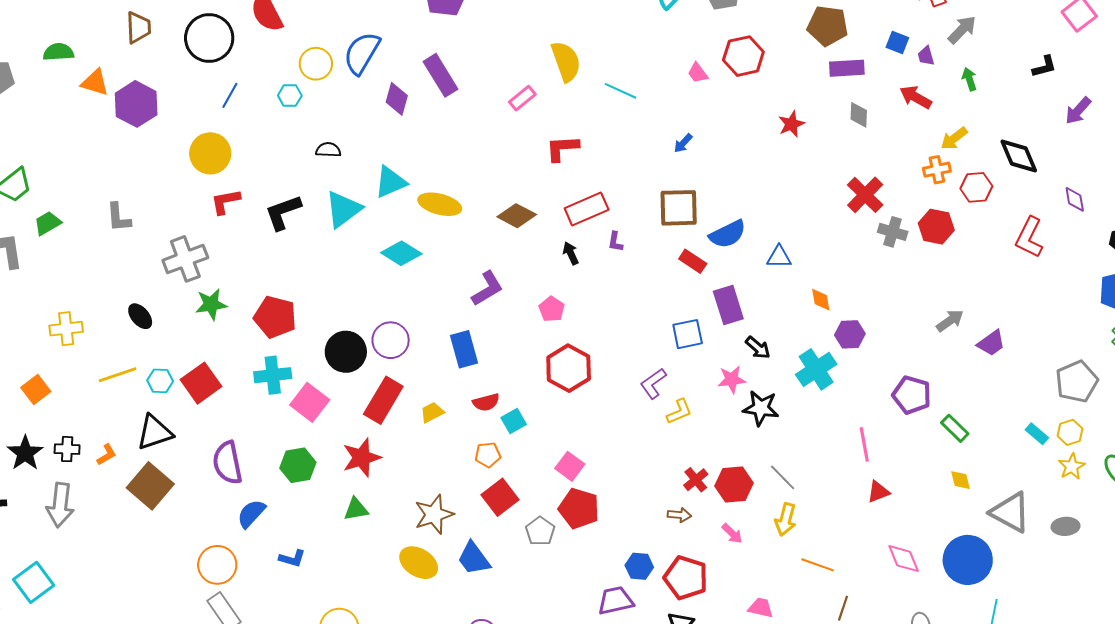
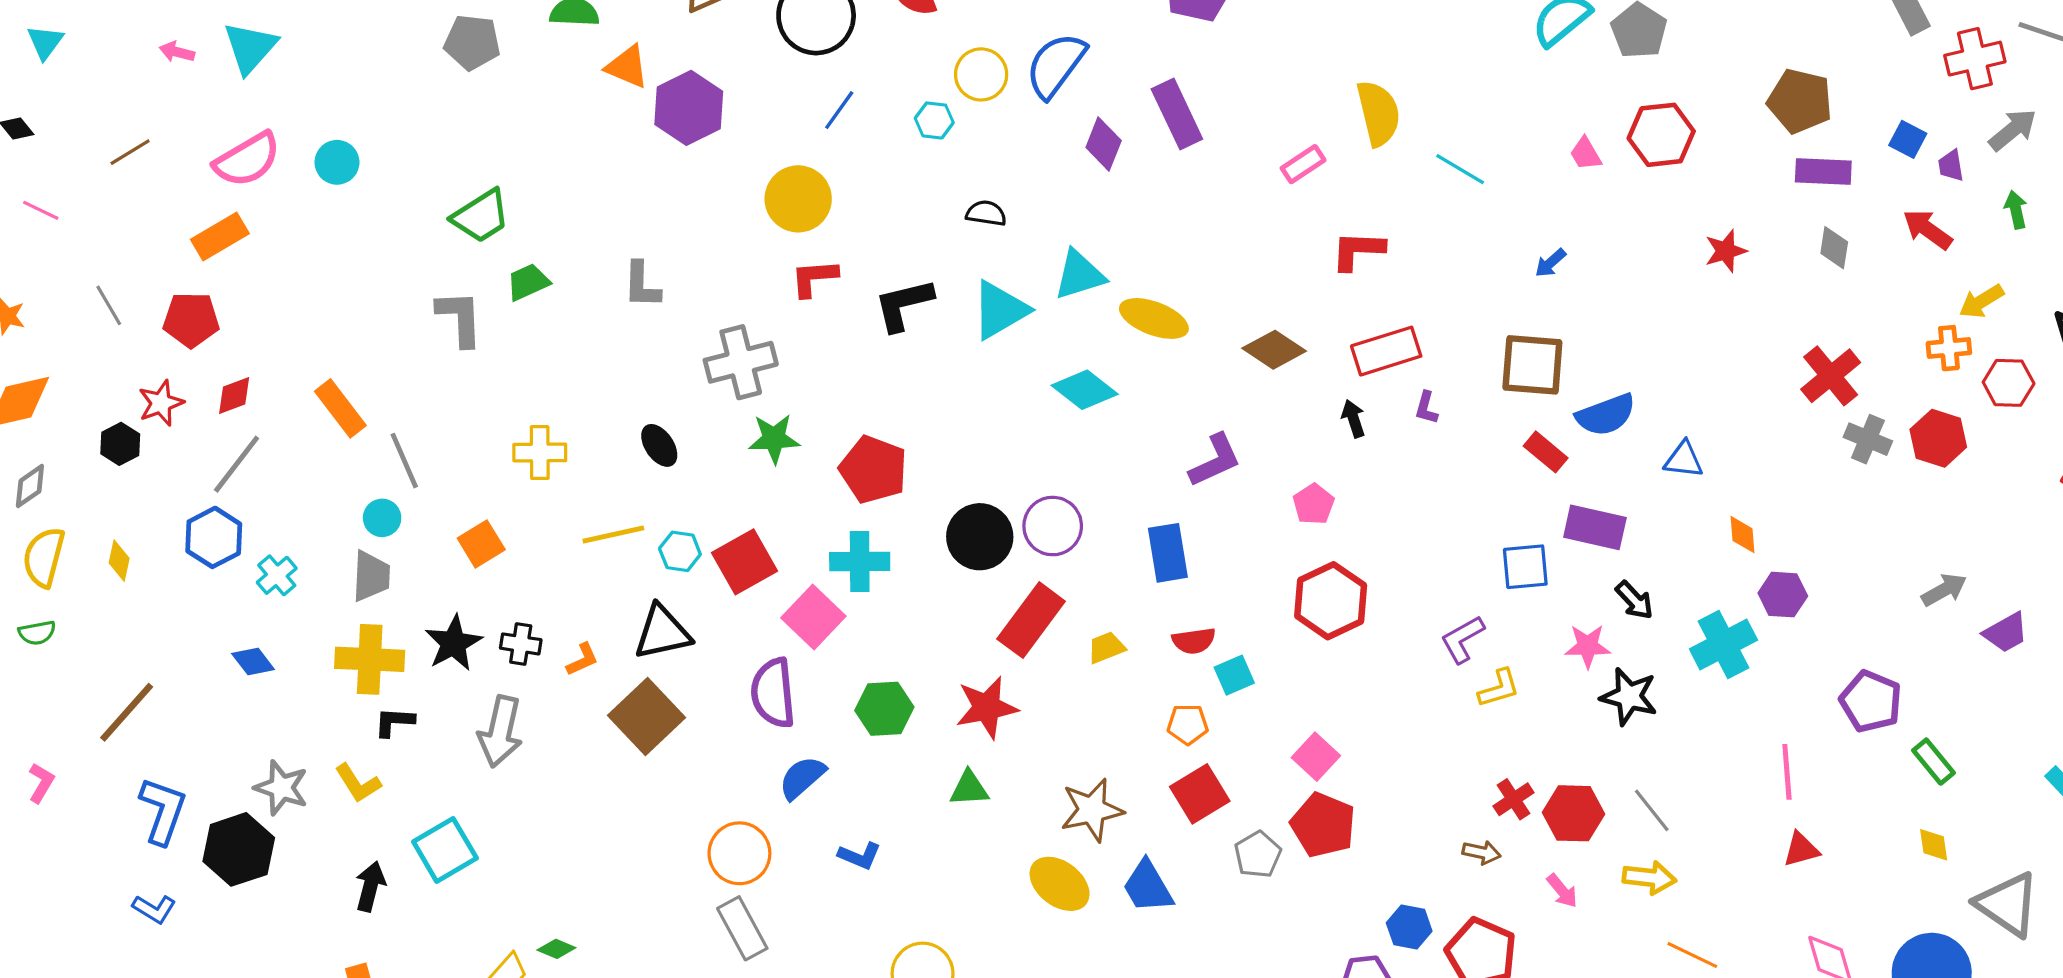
purple rectangle: (728, 305) -> (1595, 527), turned -66
pink square: (310, 402) -> (813, 617), moved
yellow arrow: (786, 519) -> (1649, 878), turned -104

